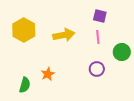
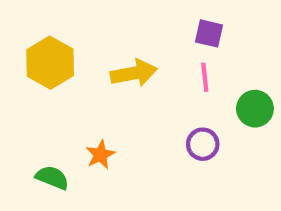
green semicircle: (25, 85) -> (52, 178), turned -84

